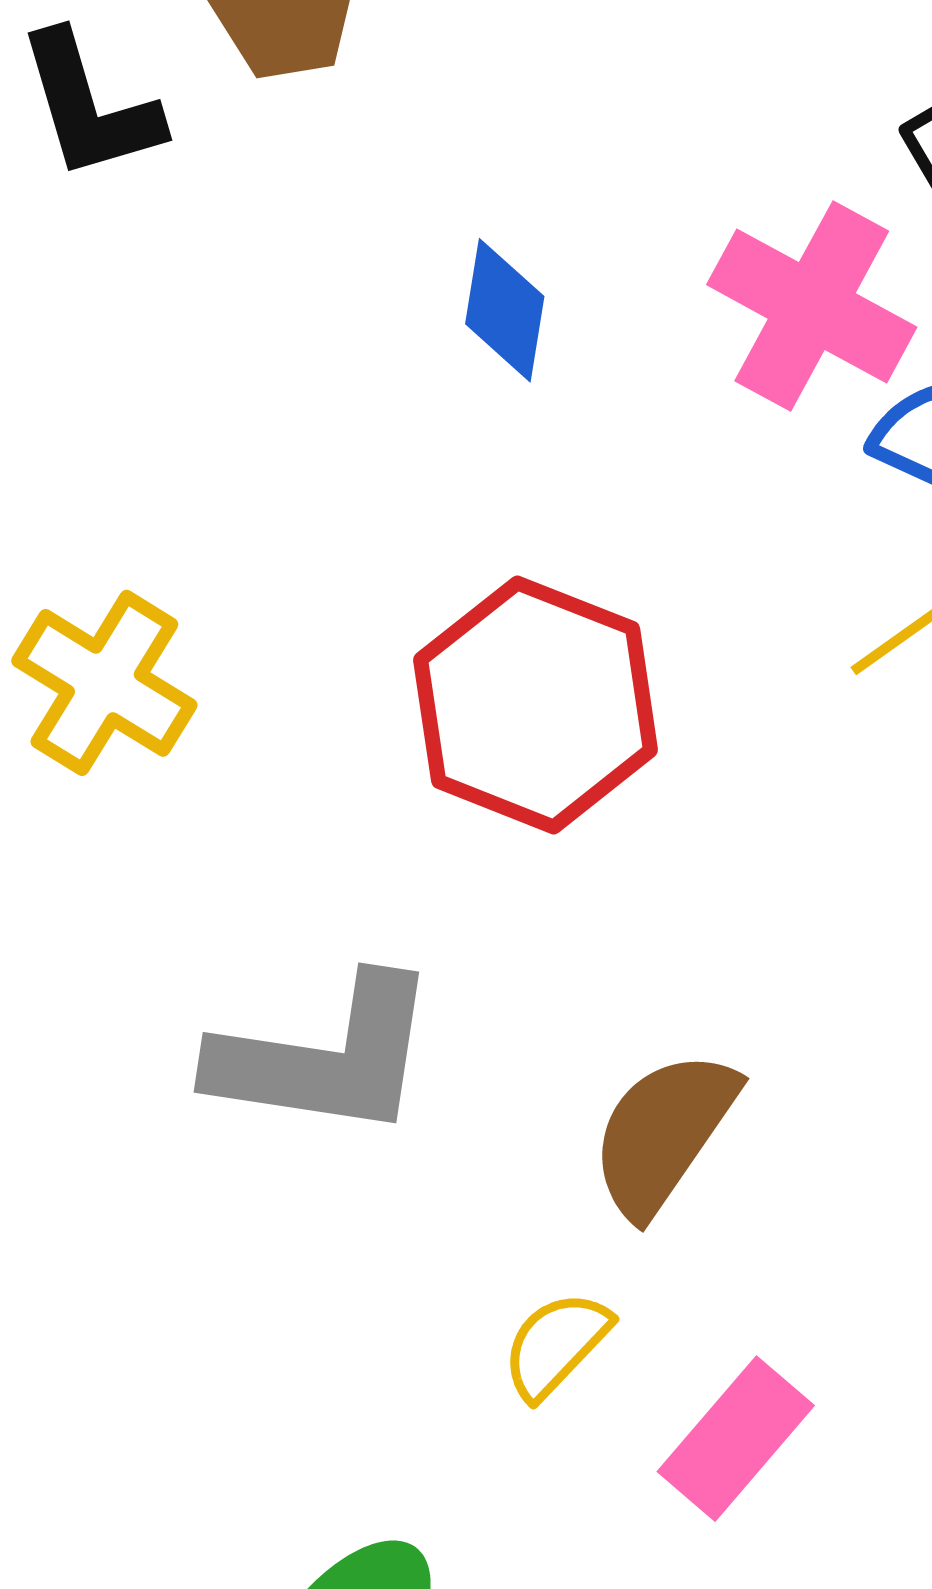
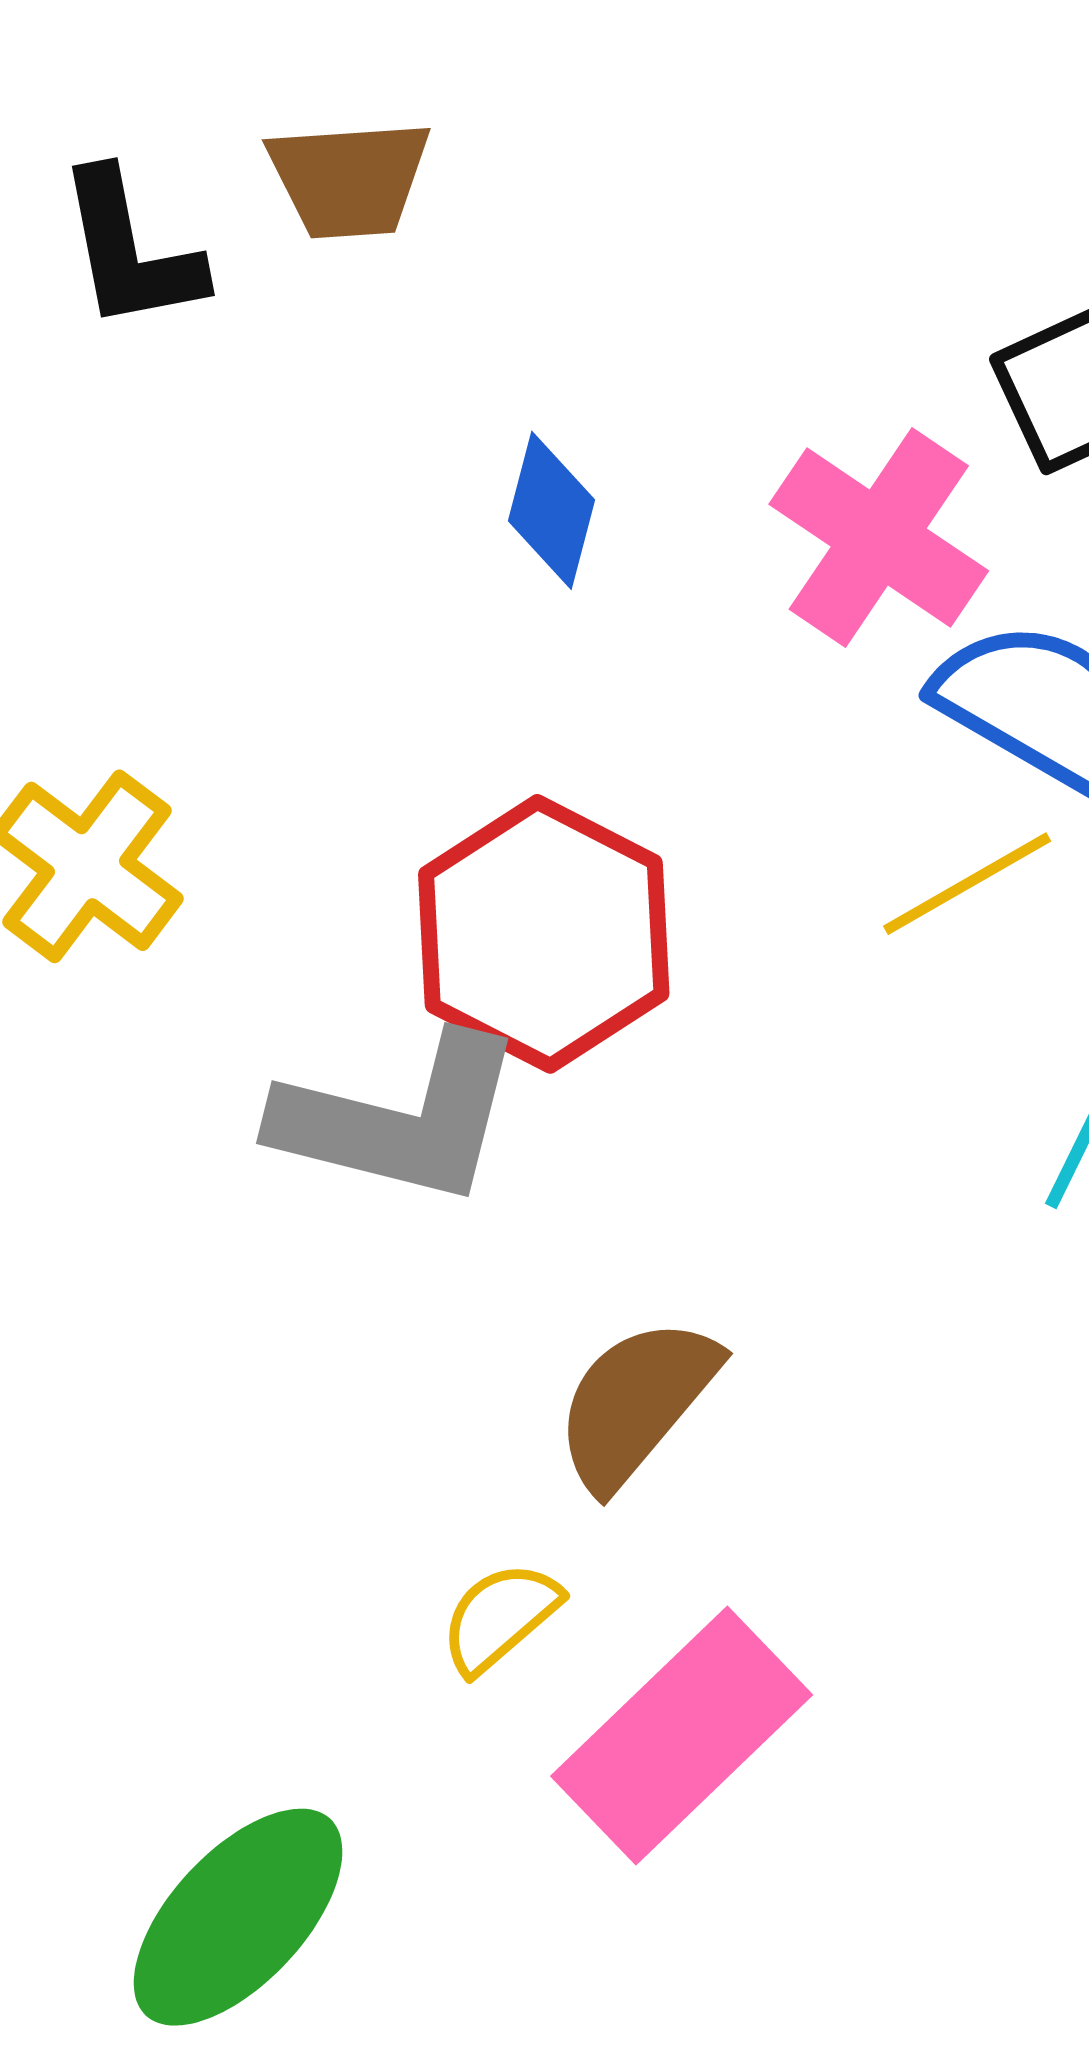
gray L-shape: (325, 1057) -> (399, 1120), moved
pink rectangle: (736, 1439) -> (682, 1736), size x1.5

